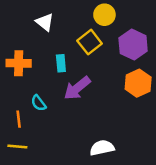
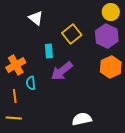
yellow circle: (104, 15) -> (111, 12), moved
orange cross: (19, 63) -> (16, 65), moved, turned -30
cyan semicircle: (39, 103) -> (31, 83), turned 32

